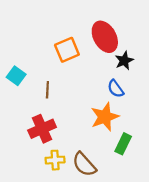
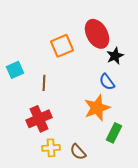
cyan square: (16, 76) -> (15, 70), turned 30
brown semicircle: (84, 164) -> (78, 152), size x0.7

